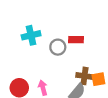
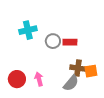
red rectangle: (76, 40) -> (70, 42), moved

